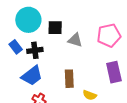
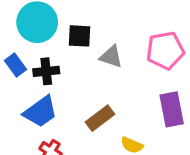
brown rectangle: (69, 79) -> (100, 118), turned 54

